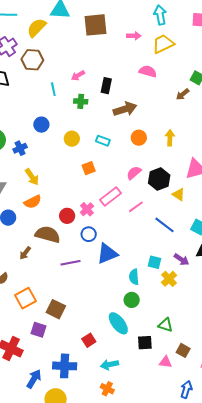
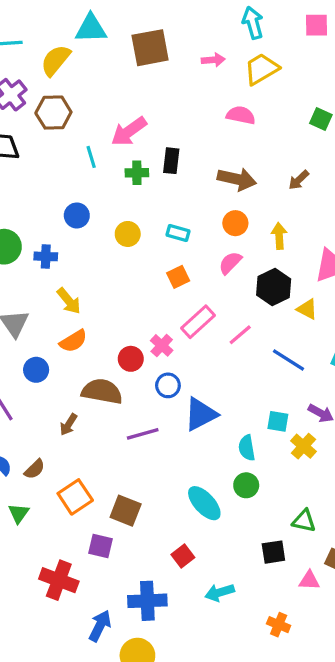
pink arrow: (78, 75) -> (129, 131), size x1.6
black rectangle: (106, 86) -> (171, 161), moved
brown arrow: (183, 94) -> (299, 180), moved
brown arrow: (125, 109) -> (237, 179), moved, turned 35
yellow arrow: (170, 138) -> (279, 236), moved
blue cross: (20, 148) -> (46, 256), turned 32
orange square: (89, 168) -> (178, 277), moved
pink semicircle: (134, 173) -> (230, 263), moved
cyan ellipse: (118, 323) -> (204, 503), moved
orange cross: (107, 389) -> (279, 625), moved

